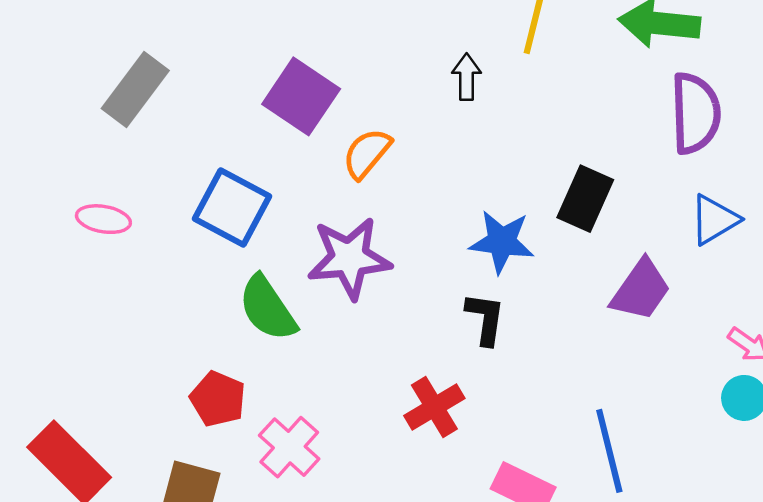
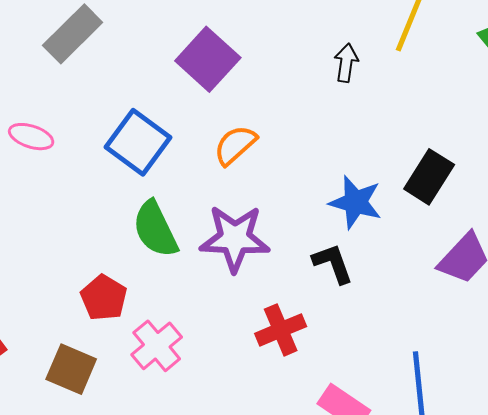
orange semicircle: (367, 153) -> (235, 145), moved
purple star: (349, 258) -> (235, 238), moved
black L-shape: (485, 319) -> (333, 263), turned -36

